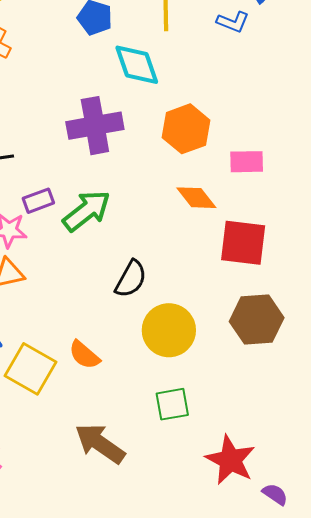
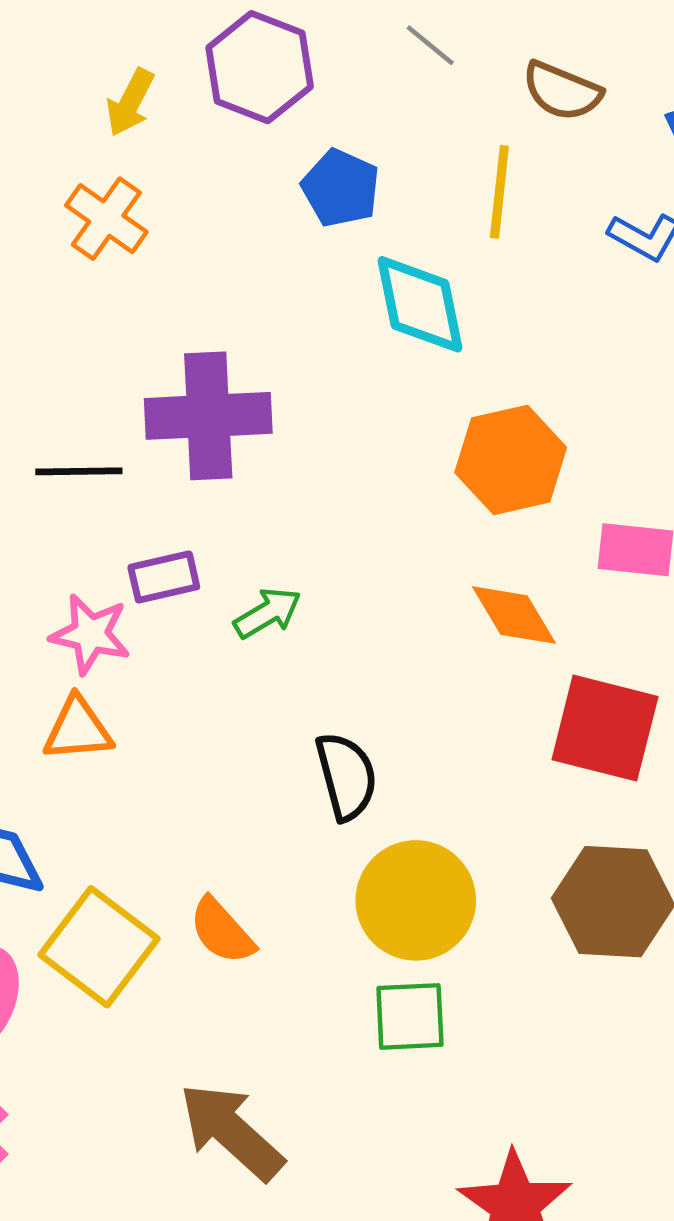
purple cross: (95, 126) -> (208, 416), moved
green arrow: (87, 211) -> (268, 613), size x0.6
black semicircle: (131, 279) -> (346, 776), turned -51
green square: (172, 404) -> (410, 1016), moved

